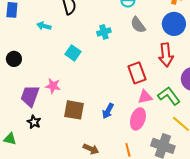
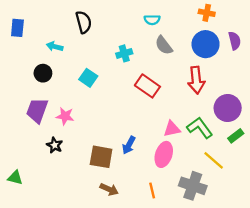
black circle: (14, 59) -> (43, 73), moved
red rectangle: (137, 73) -> (147, 86), moved, turned -35
purple trapezoid: (30, 96) -> (37, 110), moved
brown square: (74, 110) -> (101, 157), moved
black star: (34, 122) -> (55, 145), moved

